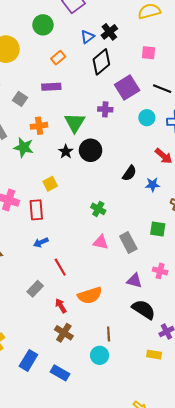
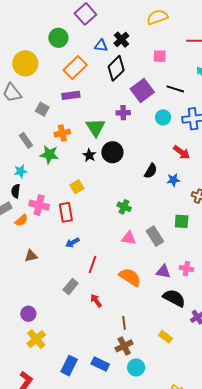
blue triangle: (87, 37) -> (101, 46), turned 48
orange rectangle: (58, 58) -> (75, 68), size x1.6
red line: (60, 267) -> (93, 264), turned 54
pink cross: (160, 271) -> (186, 269), moved
orange semicircle: (90, 295) -> (130, 277), moved, turned -125
brown cross: (64, 333) -> (124, 346), moved, turned 36
brown line: (109, 334) -> (124, 323), moved
cyan circle: (100, 355) -> (136, 367), moved
yellow rectangle: (154, 355) -> (165, 337), moved, turned 32
blue rectangle: (28, 360) -> (69, 366), moved

